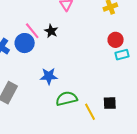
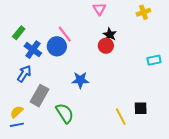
black star: (51, 31) -> (110, 35), moved
red circle: (116, 40) -> (106, 46), moved
green semicircle: (67, 99) -> (65, 113), moved, turned 70

